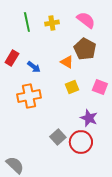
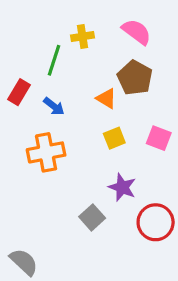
green line: (27, 22) -> (54, 60), moved, turned 30
purple star: (89, 118) -> (122, 187), moved
red circle: (81, 142) -> (156, 222), moved

